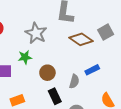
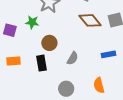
blue rectangle: (92, 70) -> (108, 54), moved
black rectangle: (55, 96) -> (42, 63), moved

